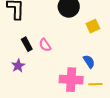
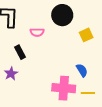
pink semicircle: (45, 45) -> (37, 32), moved, turned -56

